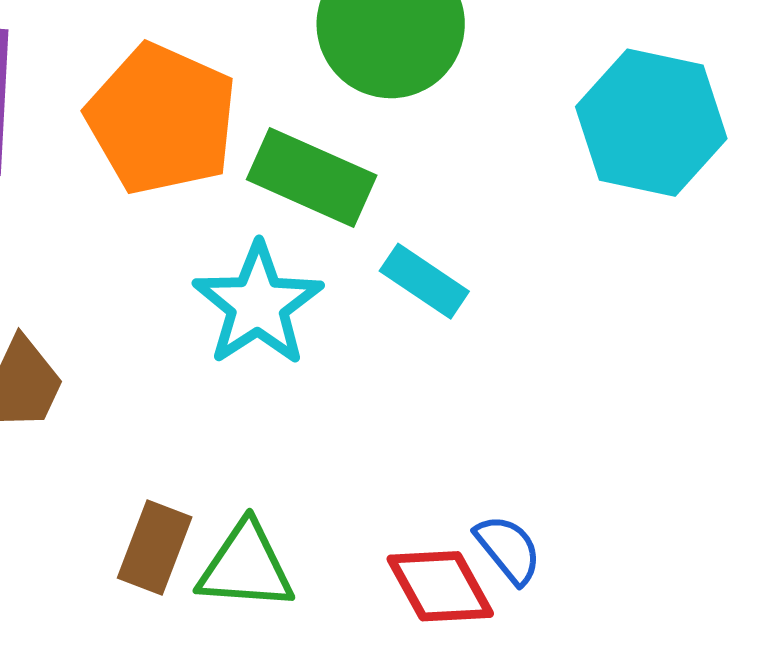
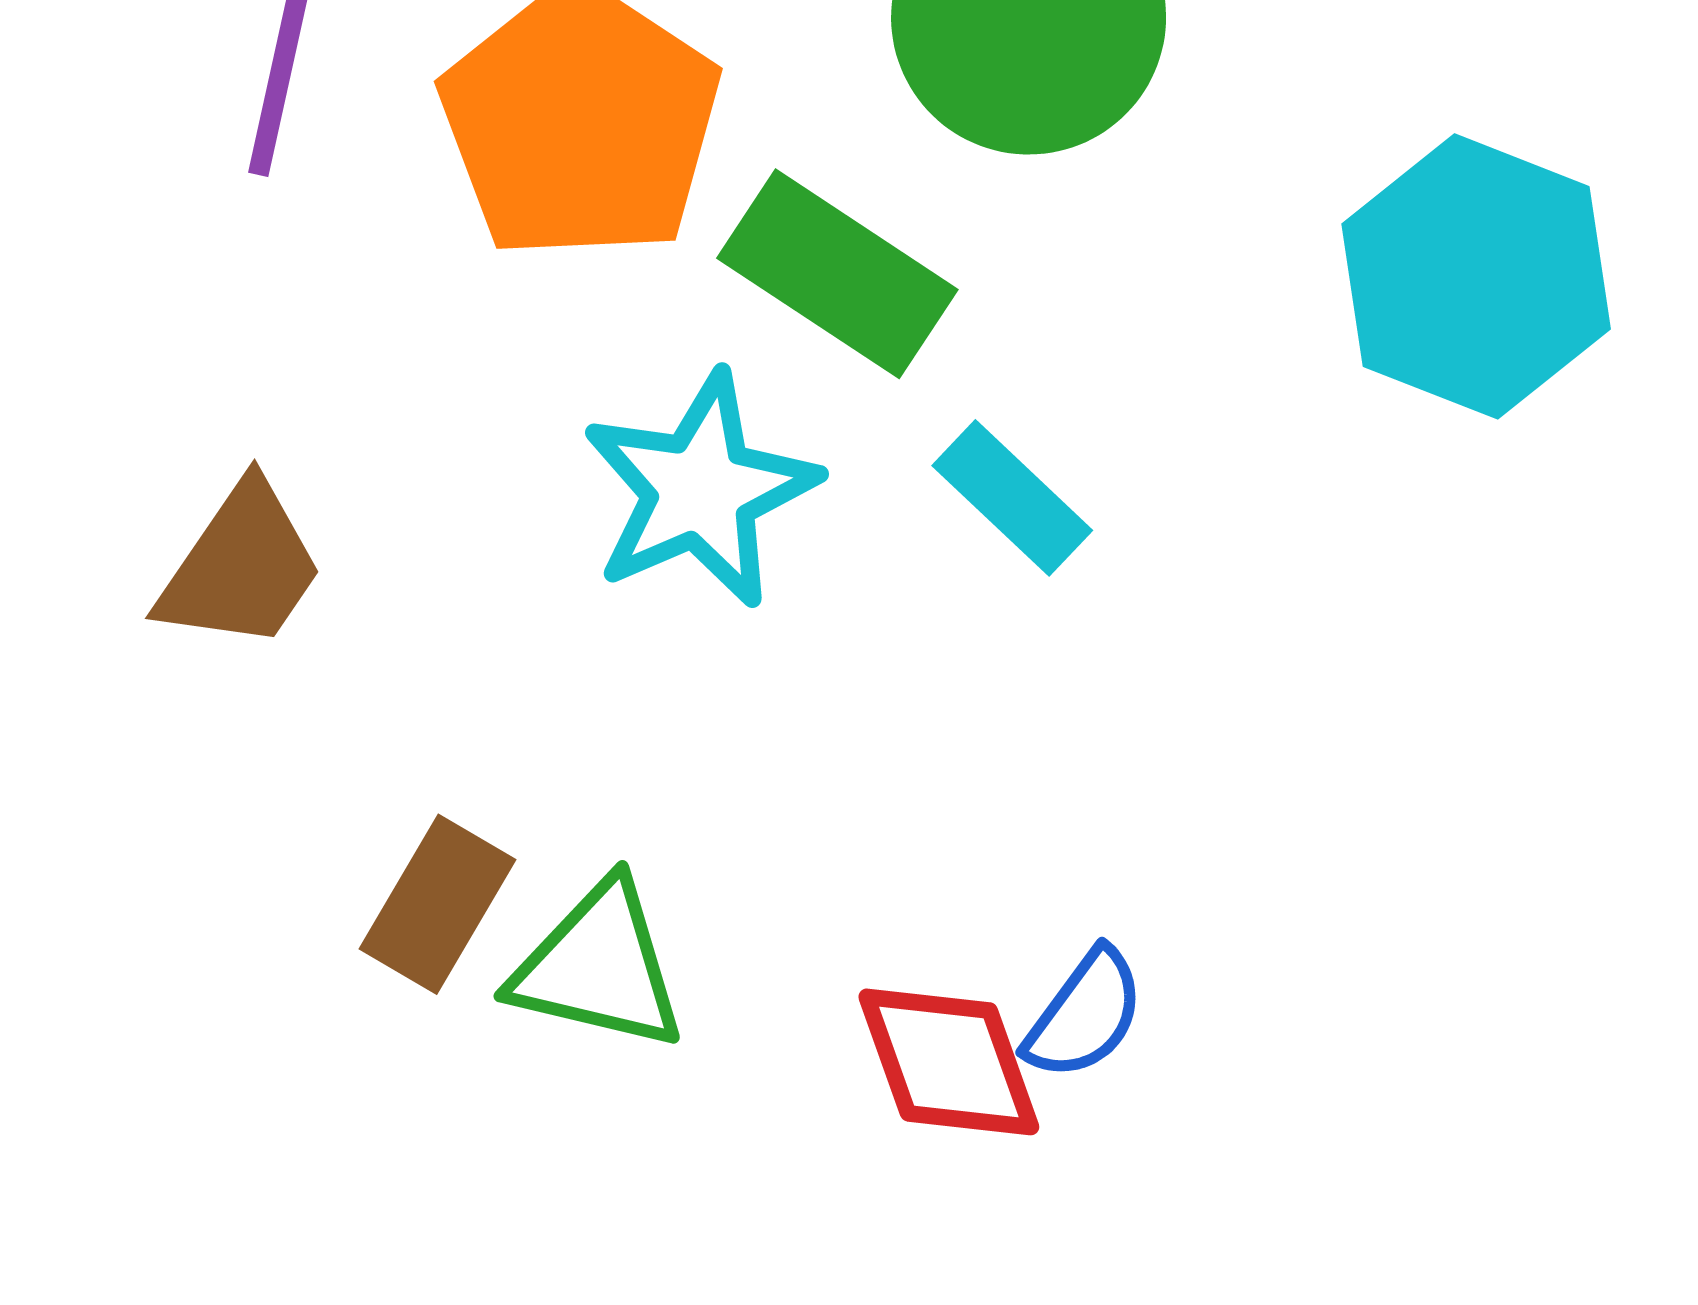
blue semicircle: (508, 549) -> (1085, 1015), turned 66

